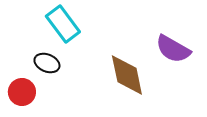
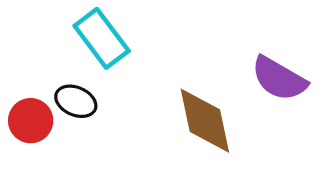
red circle: (22, 92) -> (31, 121), moved

